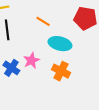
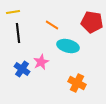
orange cross: (61, 71) -> (77, 83), moved

